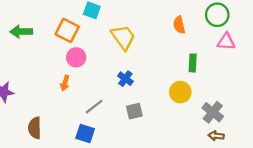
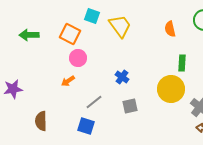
yellow trapezoid: (123, 37) -> (120, 26), moved
orange arrow: (65, 83) -> (68, 81), turned 40
yellow circle: (180, 92) -> (171, 89), size x1.4

